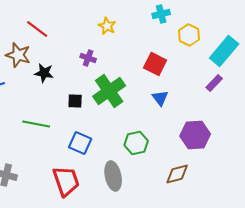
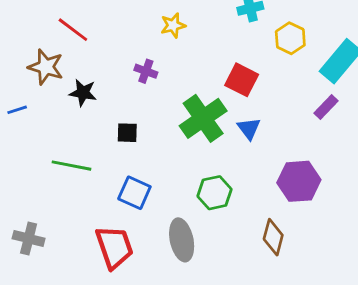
yellow star: (107, 26) -> (173, 25), turned 30
green cross: (109, 91) -> (203, 118), moved
brown diamond: (177, 174) -> (273, 237), turned -60

